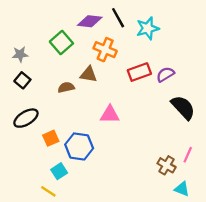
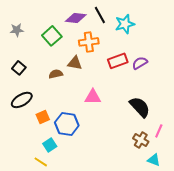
orange cross: (105, 50) -> (89, 42), turned -30
gray star: (20, 54) -> (17, 30), moved
black semicircle: (183, 107) -> (140, 107), moved

